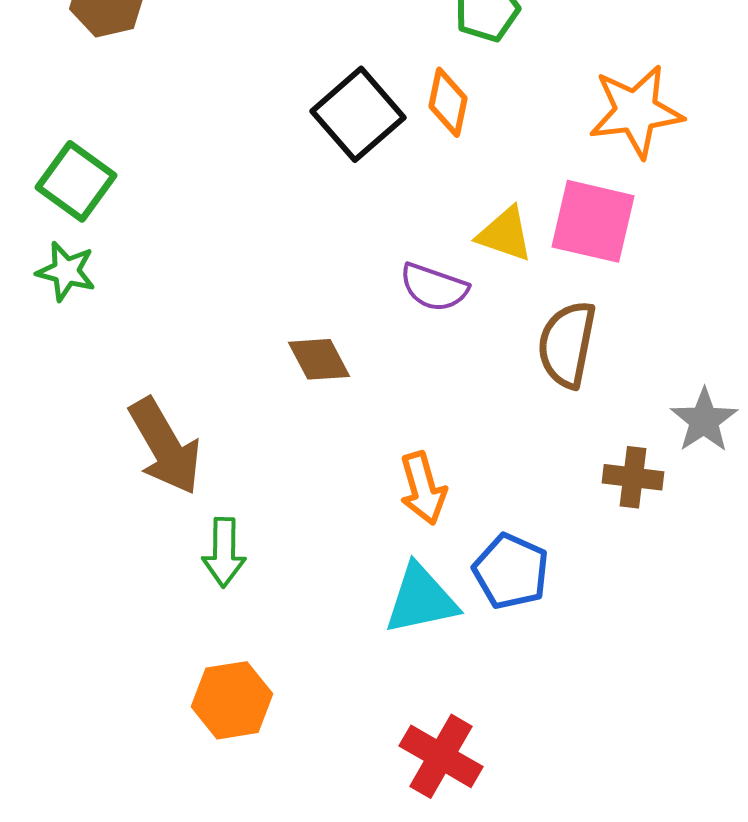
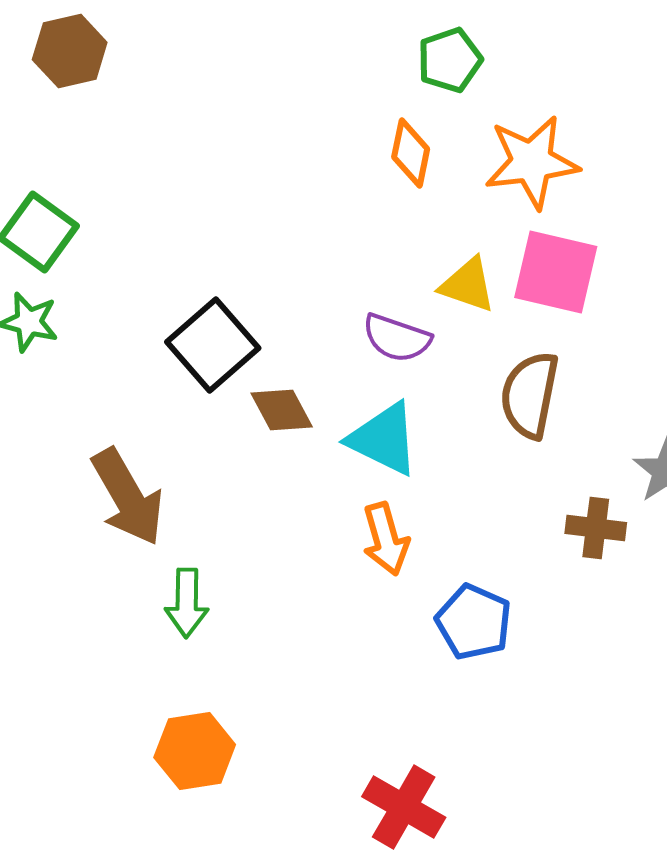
orange star: (636, 111) -> (532, 162), moved
black square: (358, 114) -> (213, 345), moved
cyan triangle: (421, 599) -> (384, 439), moved, turned 38

